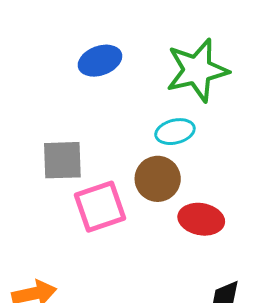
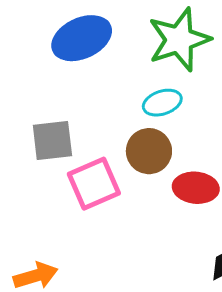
blue ellipse: (100, 61) -> (82, 38), size x1.4

